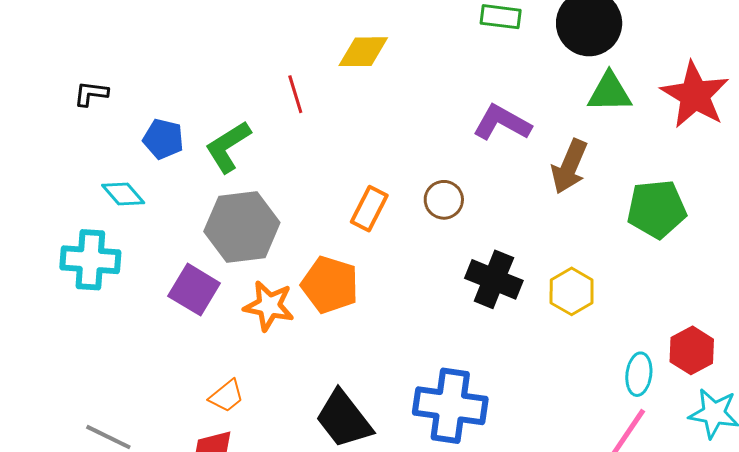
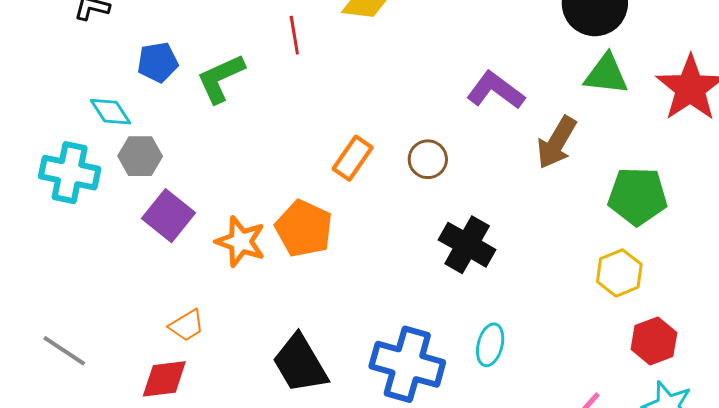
blue pentagon: (163, 139) -> (158, 62), turned -30
gray hexagon: (242, 227) -> (140, 156), moved, size x0.6
yellow hexagon: (572, 291) -> (619, 273), moved
cyan ellipse: (639, 374) -> (490, 345), moved

